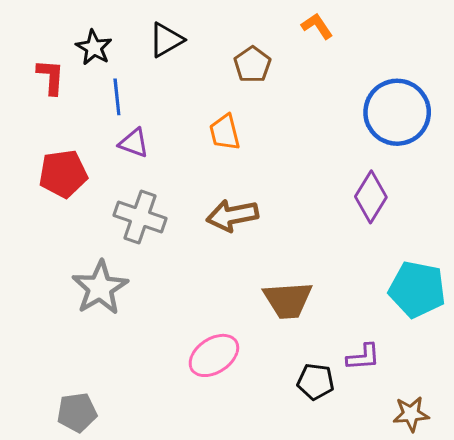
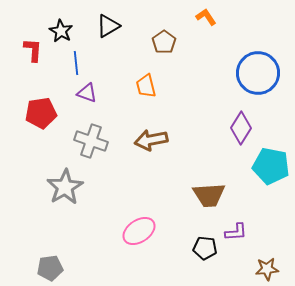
cyan pentagon: (417, 289) -> (271, 166), moved
brown trapezoid: (288, 300) -> (209, 195), moved

